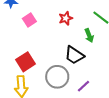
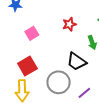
pink square: (29, 20) -> (32, 33), moved

